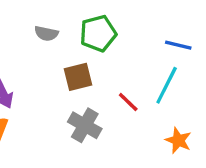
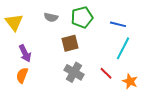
blue line: (178, 45) -> (118, 24), moved
red line: (128, 102) -> (106, 73), moved

